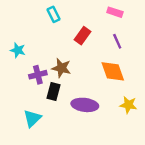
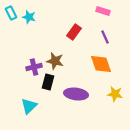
cyan rectangle: (54, 14) -> (11, 13), moved
cyan star: (18, 50) -> (29, 17), moved

